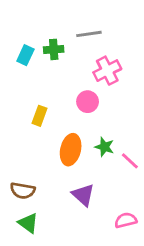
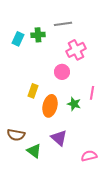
yellow rectangle: (40, 116) -> (33, 91), moved
pink line: (130, 161) -> (92, 93), moved, turned 56
green triangle: (28, 223) -> (34, 151), moved

